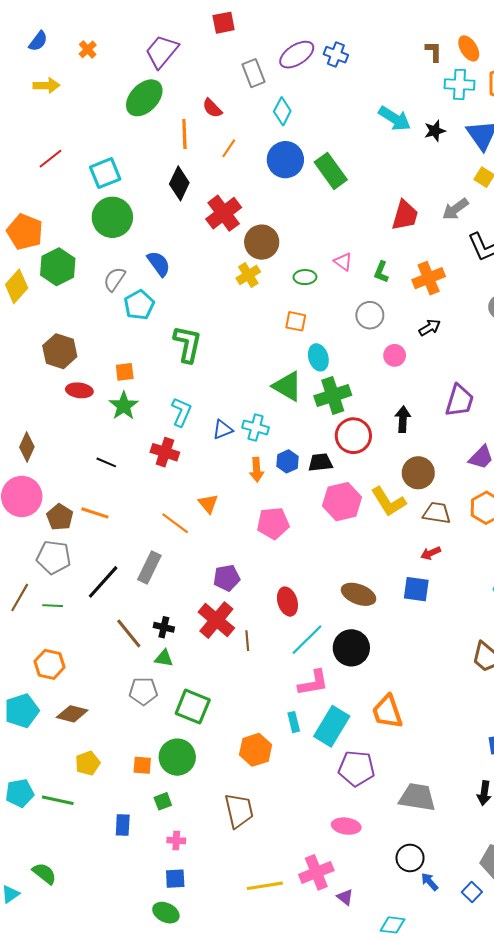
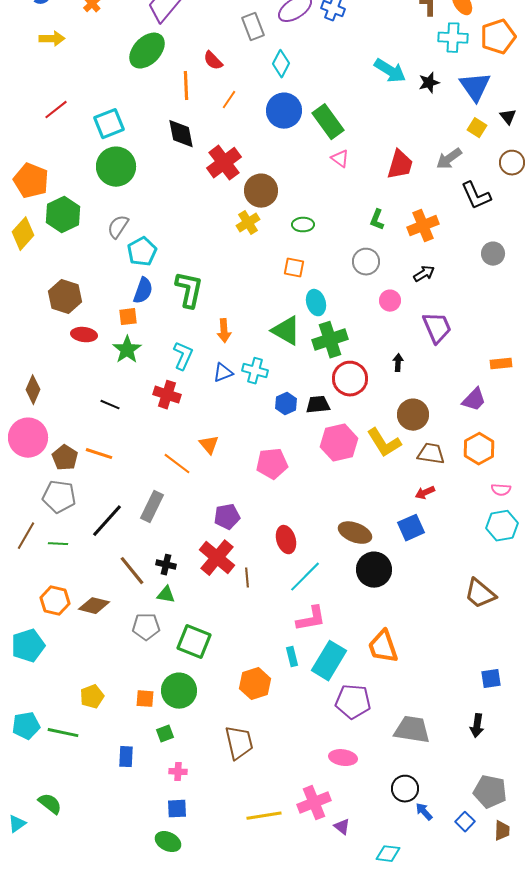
black diamond: (179, 183) -> (181, 134), turned -36
pink triangle: (343, 262) -> (340, 159), moved
blue semicircle: (159, 264) -> (143, 291), moved, turned 56
purple trapezoid: (459, 401) -> (437, 328), moved, turned -40
black arrow: (403, 419) -> (398, 363), size x0.7
orange arrow: (257, 470) -> (224, 331), moved
blue square: (416, 589) -> (411, 528), turned -32
black circle: (351, 648) -> (374, 570), moved
brown diamond: (72, 714) -> (94, 606), moved

